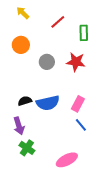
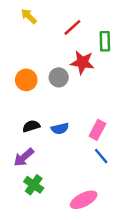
orange circle: (21, 45) -> (26, 80), moved
red star: (76, 62) -> (82, 62), moved
blue semicircle: (48, 103) -> (60, 129), size x0.6
purple arrow: (19, 126) -> (24, 157), turned 66

